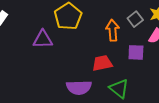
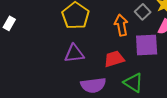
purple triangle: (43, 39) -> (74, 54), moved
purple square: (136, 52) -> (147, 45), size x1.4

